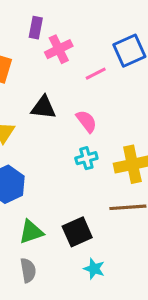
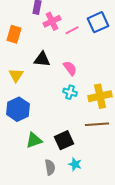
pink line: (96, 74) -> (72, 30), moved
cyan cross: (86, 158) -> (70, 92), turned 32
gray semicircle: (28, 270) -> (50, 167), moved

